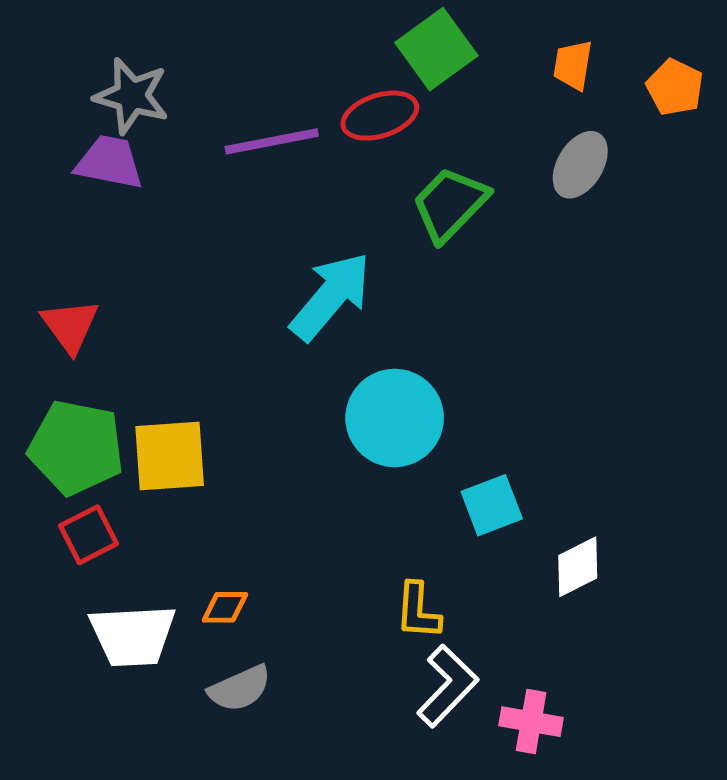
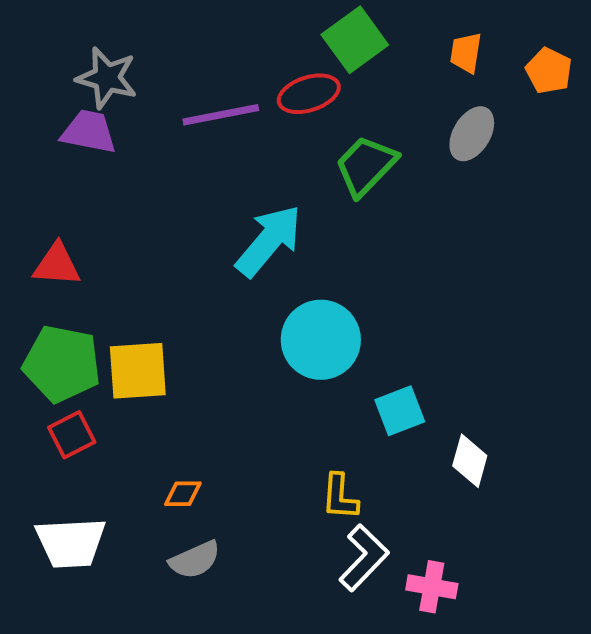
red triangle: (70, 326) -> (57, 265), turned -50
white diamond: (578, 567) -> (470, 461), turned -48
white trapezoid: (133, 636) -> (71, 543), moved

